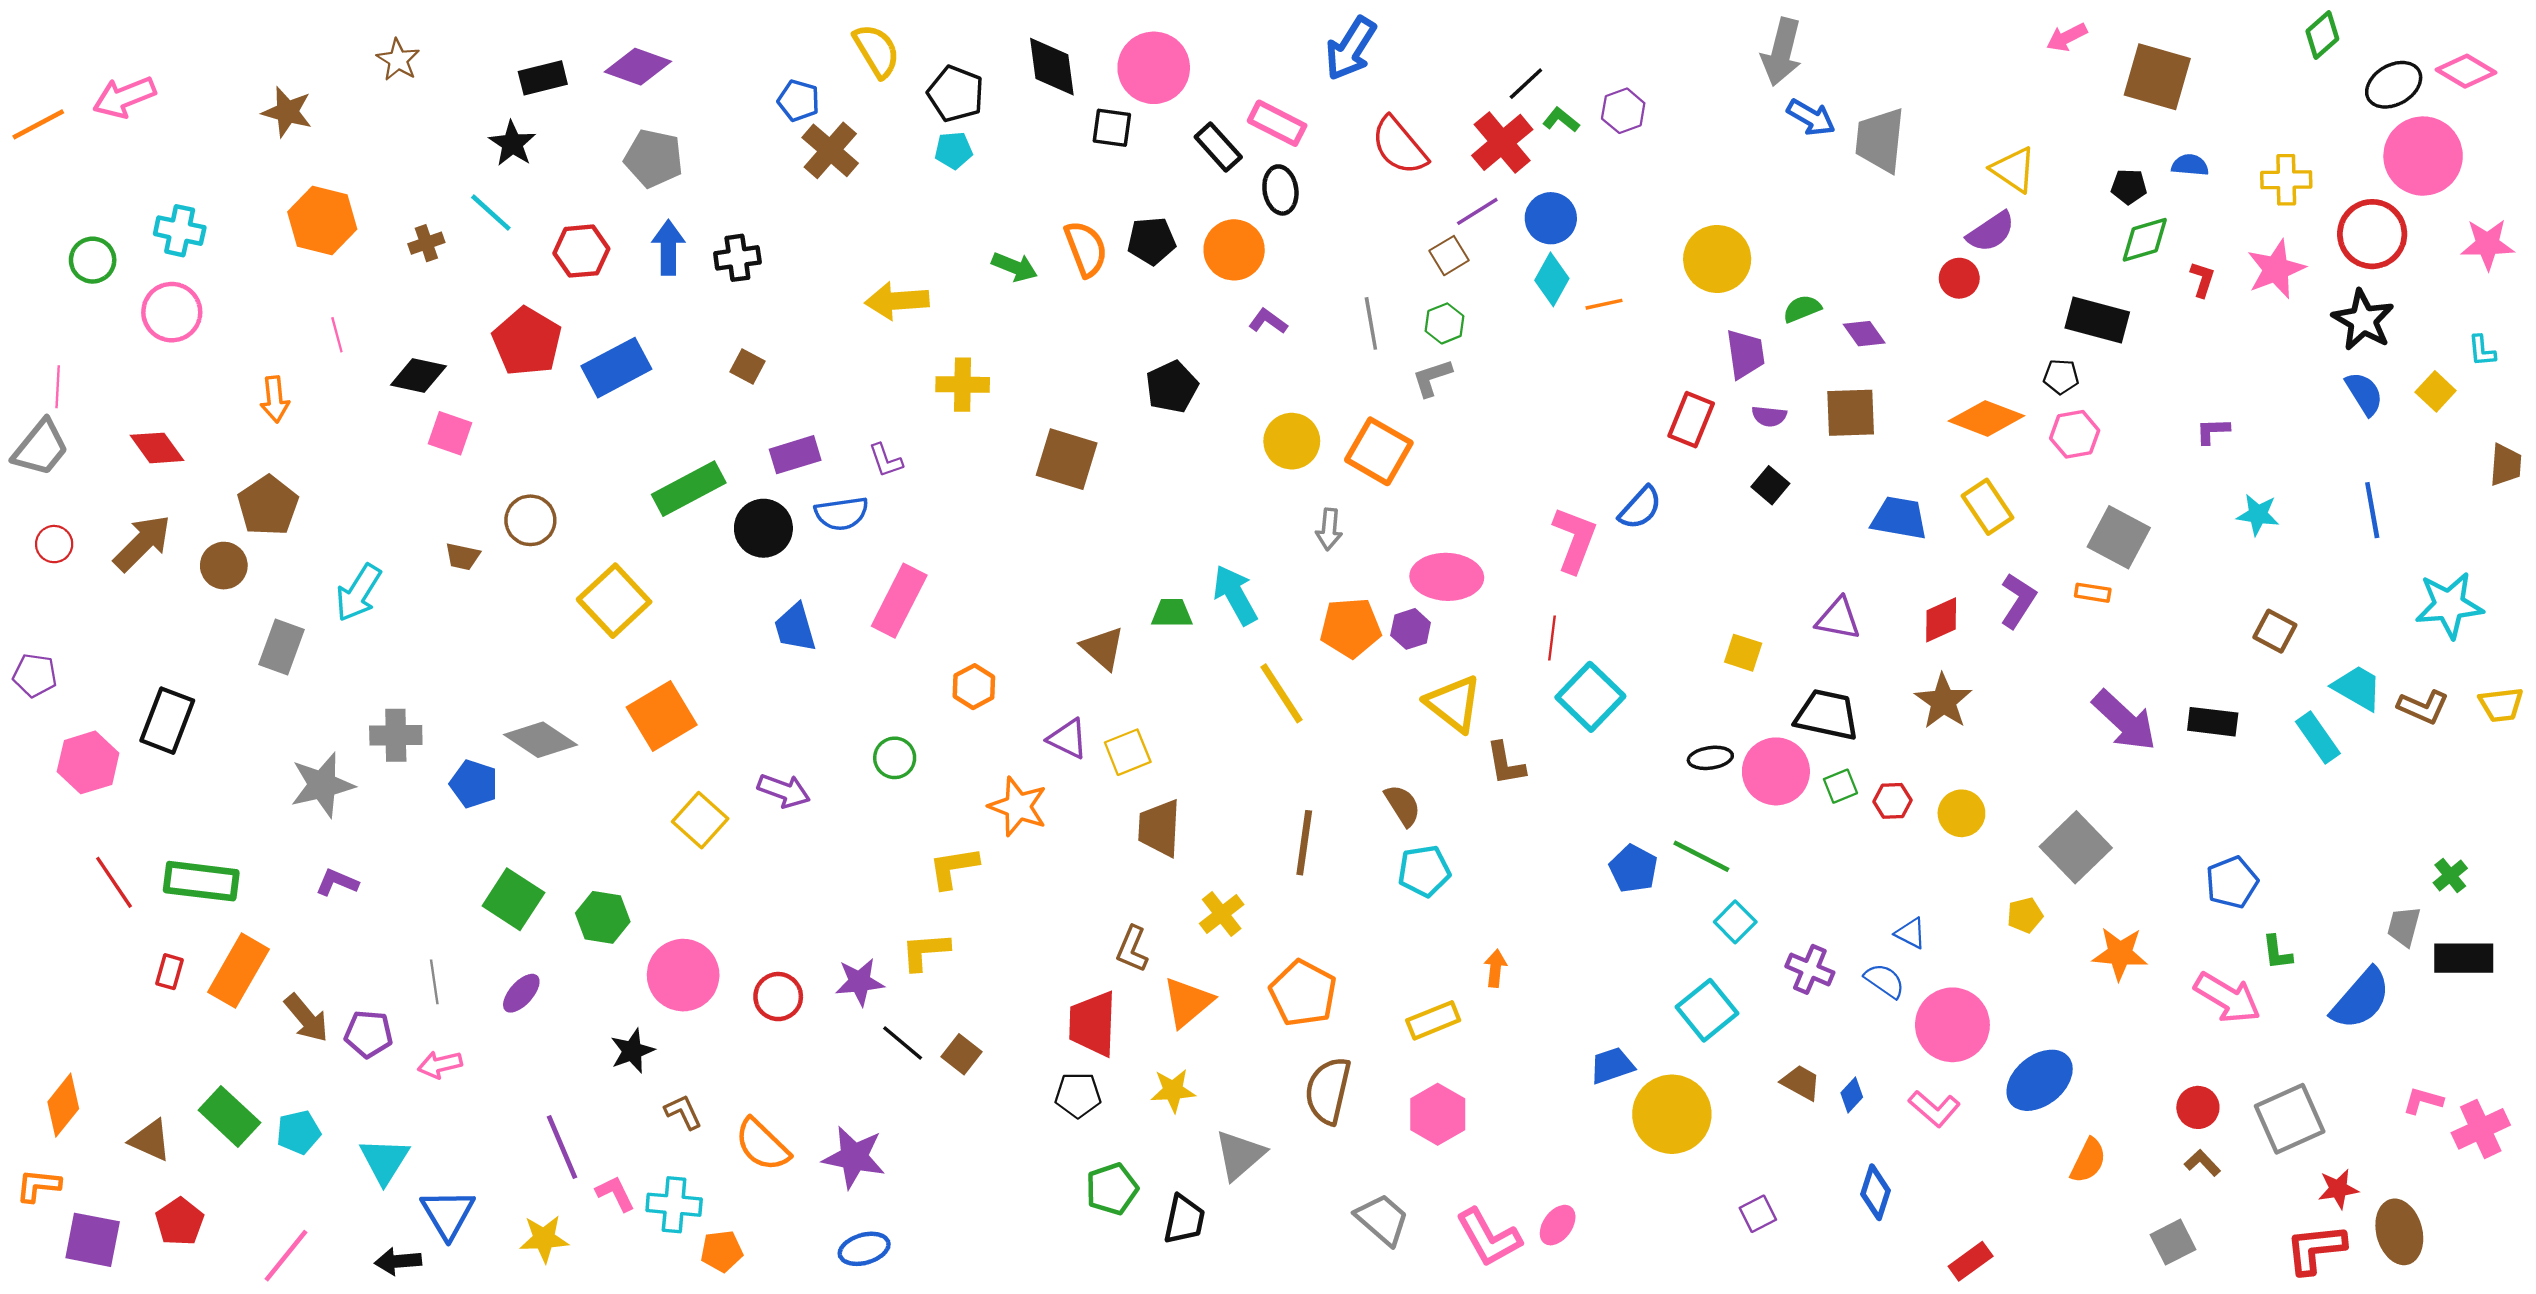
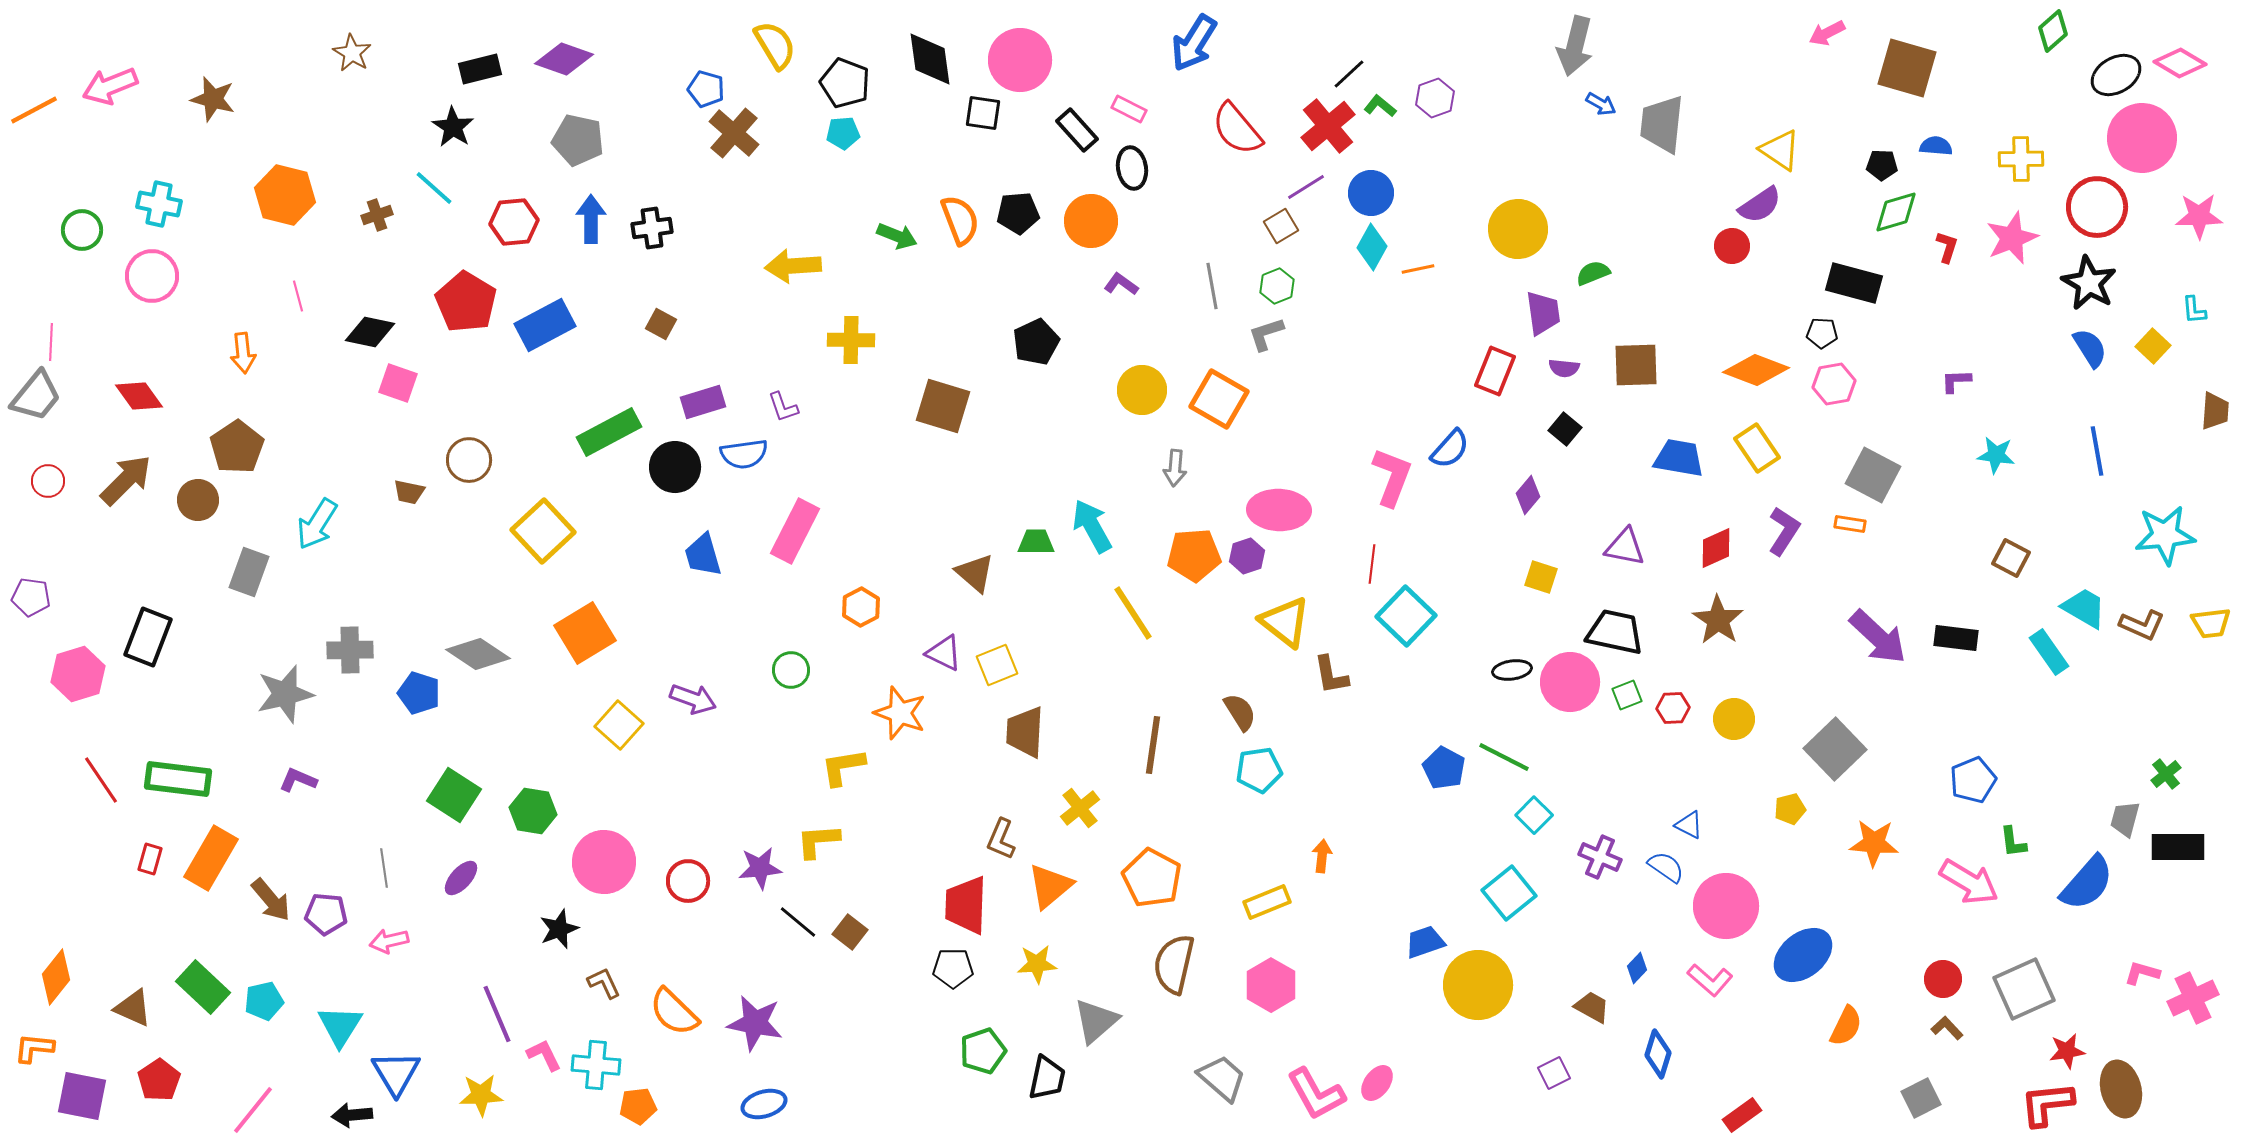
brown star: (287, 112) -> (213, 99), moved
blue arrow: (1811, 118) -> (1601, 104), size x0.7
pink rectangle: (1277, 123) -> (1129, 109), size x0.7
purple diamond: (1864, 334) -> (1528, 495), moved, turned 75
brown trapezoid: (1801, 1083) -> (1592, 1007), moved

